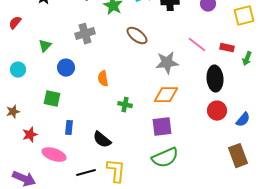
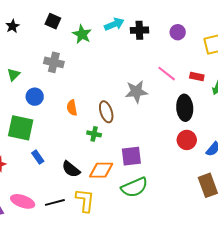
gray cross: (85, 34) -> (54, 62), turned 30
brown ellipse: (137, 36) -> (106, 112), moved, turned 35
orange diamond: (166, 95) -> (101, 170), moved
green square: (52, 99) -> (21, 128), size x1.5
blue rectangle: (69, 128) -> (38, 157), turned -40
pink ellipse: (54, 155) -> (23, 201), moved

